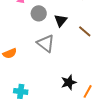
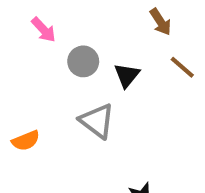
brown line: (85, 31) -> (182, 67), moved

